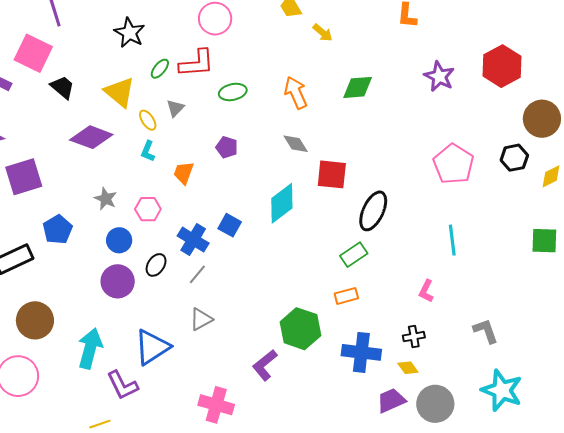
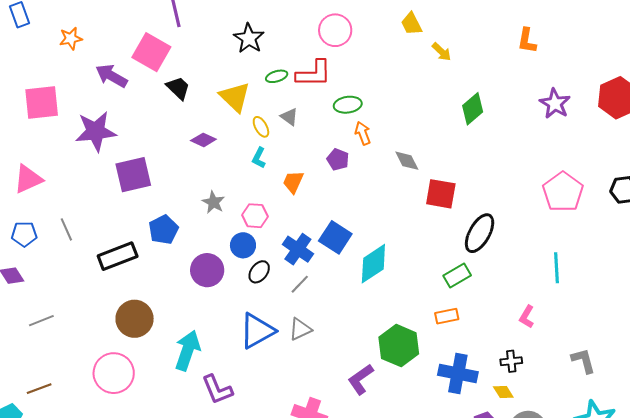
green ellipse: (160, 69) -> (277, 76), turned 30
green diamond: (358, 87) -> (473, 109), turned -40
orange arrow: (296, 93) -> (363, 133), moved, size x0.7
gray triangle: (175, 108) -> (289, 117), turned -42
purple diamond: (91, 137) -> (203, 140), size x0.6
cyan diamond: (282, 203) -> (373, 264), moved
blue square: (230, 225) -> (335, 237), size x1.4
blue circle: (119, 240) -> (243, 245), moved
purple circle: (118, 281) -> (207, 270), moved
blue triangle: (152, 347) -> (257, 331), moved

